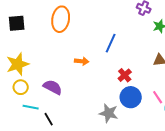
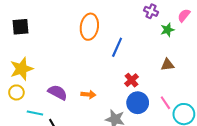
orange ellipse: (61, 19) -> (89, 27), moved
orange arrow: (82, 61) -> (88, 95), moved
yellow circle: (21, 87) -> (16, 92), moved

